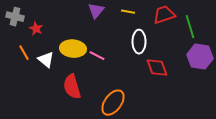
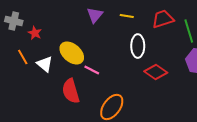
yellow ellipse: (73, 49) -> (72, 53), turned 35
pink line: (97, 56) -> (92, 70), moved
red diamond: (157, 68) -> (156, 72), turned -35

